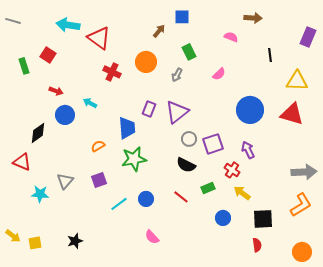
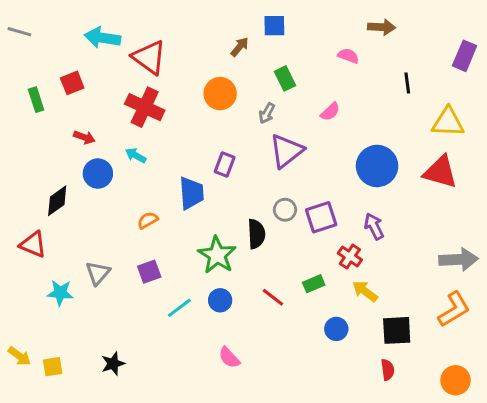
red square: (48, 55) -> (72, 83), turned 35
red cross: (112, 72) -> (145, 107), moved, size x1.4
purple triangle: (177, 112) -> (287, 151), moved
green star: (134, 159) -> (217, 255), moved, turned -30
black semicircle: (186, 165) -> (256, 234), moved, turned -120

